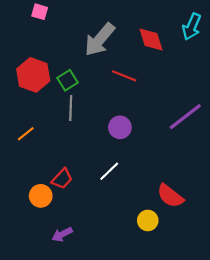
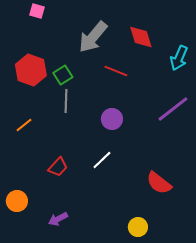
cyan arrow: (192, 27) -> (179, 58), moved
orange circle: (41, 196) -> (17, 201), moved
yellow circle: (148, 220) -> (138, 227), moved

